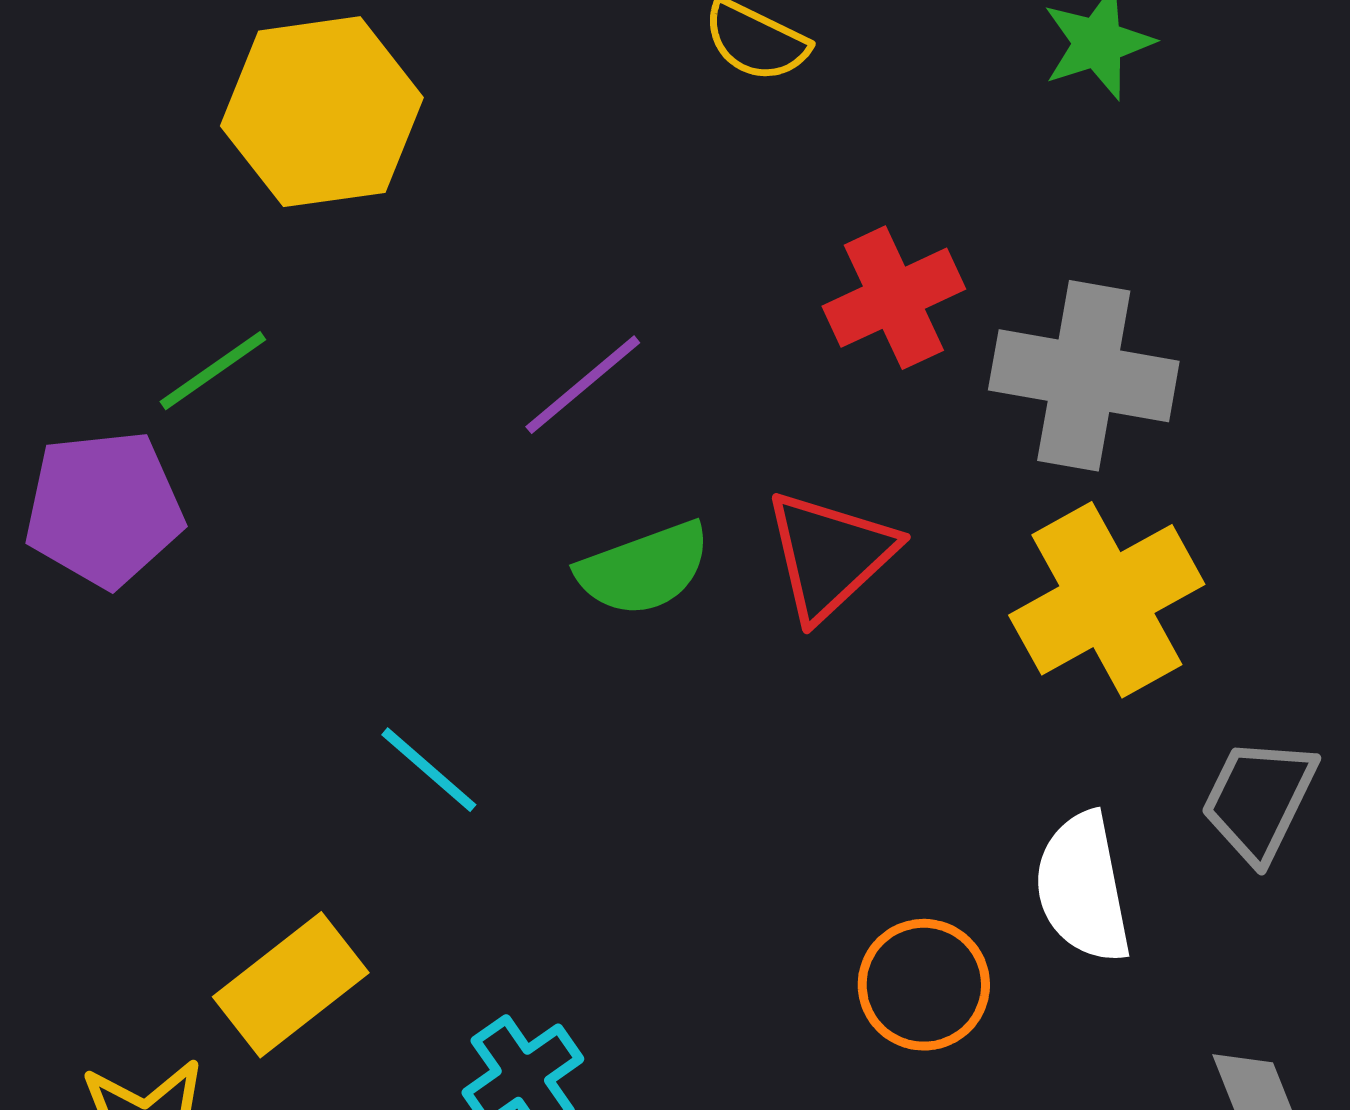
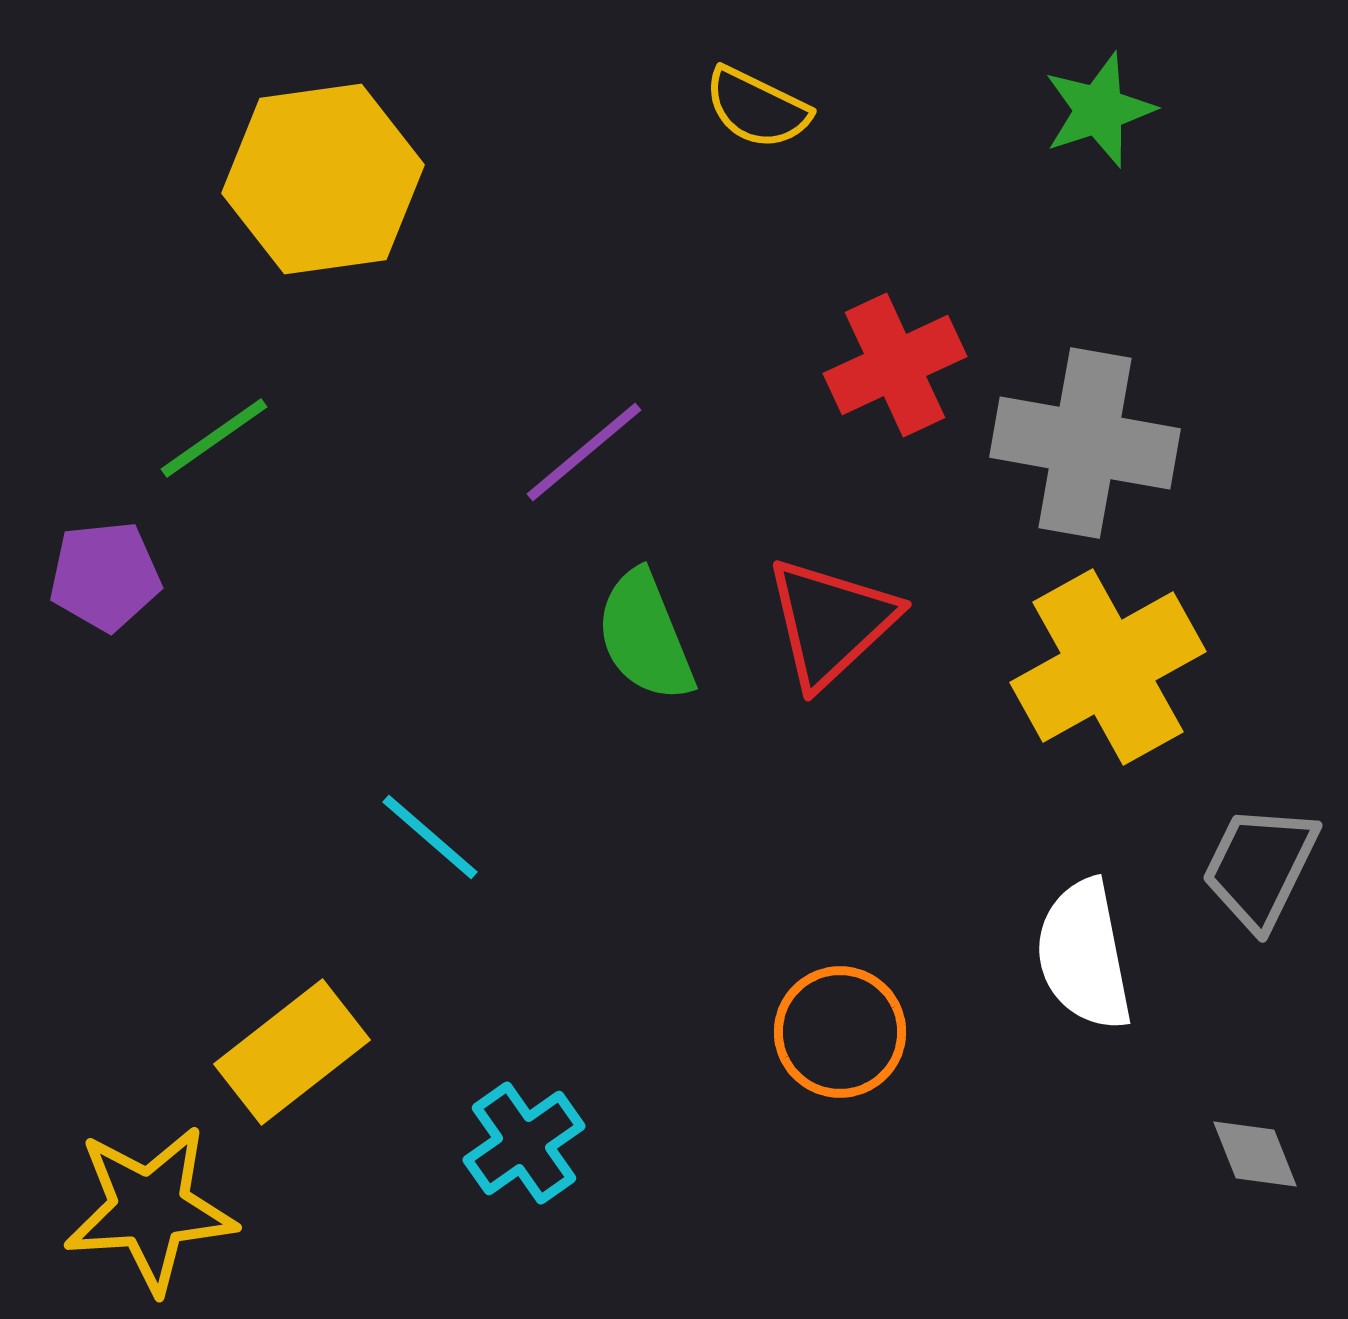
purple pentagon: (104, 509) -> (105, 576), size x0.7
green semicircle: (644, 569) -> (645, 636), turned 88
orange circle: (924, 985) -> (840, 1032), moved

